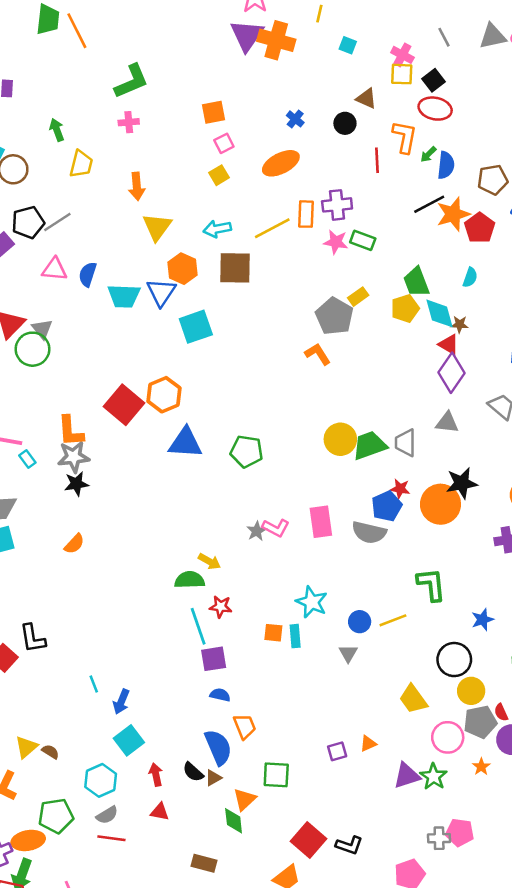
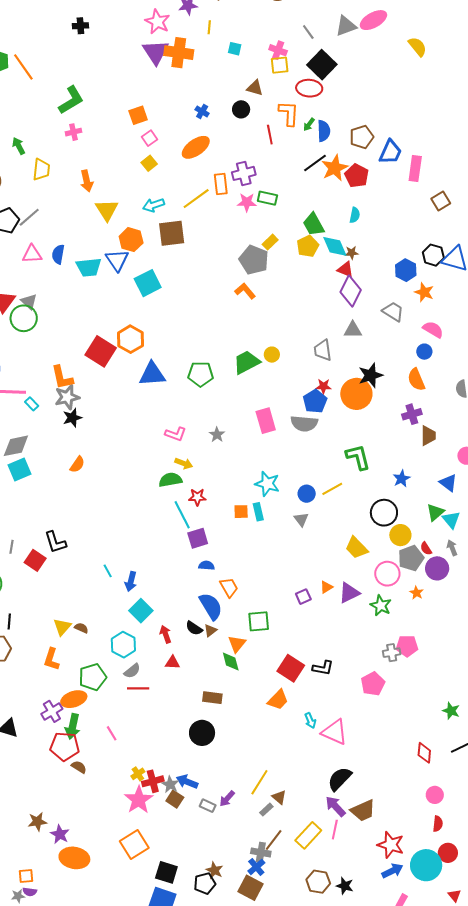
black square: (434, 80) -> (322, 65), moved, size x1.6
yellow circle: (340, 439) -> (272, 355), size x0.6
green trapezoid: (370, 445) -> (247, 362), moved
pink L-shape: (276, 528) -> (176, 434), moved
purple triangle: (407, 776) -> (349, 593), moved

